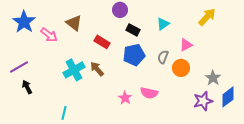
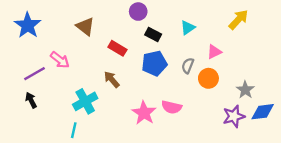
pink arrow: (49, 35) -> (60, 60), moved
purple line: (19, 67) -> (35, 74), moved
cyan cross: (74, 70) -> (85, 101), moved
blue diamond: (228, 97) -> (263, 112), turned 30
pink star: (125, 98) -> (144, 113), size x1.5

